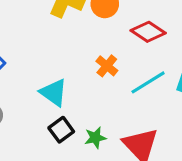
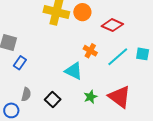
cyan triangle: (54, 93) -> (74, 71), moved
black square: (61, 130) -> (53, 99), moved

